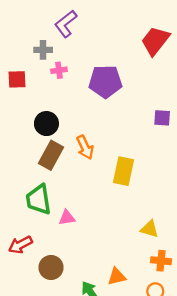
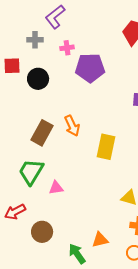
pink cross: (59, 70) -> (67, 48), moved
black circle: (46, 124) -> (38, 79), moved
green trapezoid: (39, 199) -> (31, 172), turned 40

